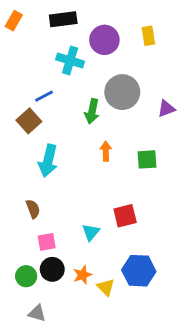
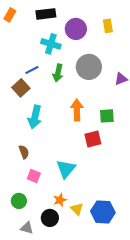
green arrow: (92, 111) -> (58, 73), moved
orange arrow: (106, 151) -> (77, 110), size x1.5
red square: (125, 216) -> (93, 139), moved
cyan triangle: (91, 232) -> (66, 169), size x1.5
pink square: (47, 242) -> (34, 176), turned 32
black circle: (52, 269) -> (50, 218), moved
blue hexagon: (139, 271) -> (103, 212), moved

